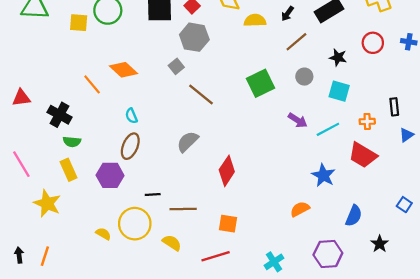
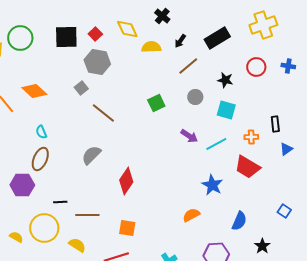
green square: (261, 83) -> (156, 103), size x0.7

